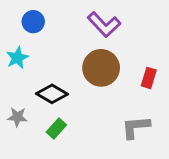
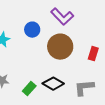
blue circle: (33, 22) -> (32, 30), moved
black diamond: (52, 94) -> (53, 84), moved

